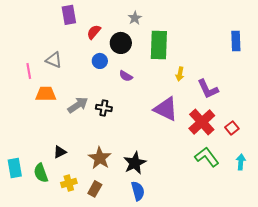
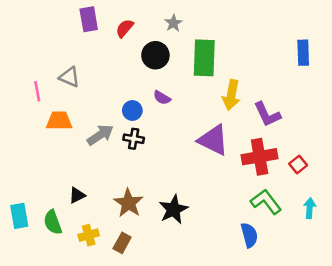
red semicircle: (94, 32) -> (125, 28), moved
blue circle: (100, 61) -> (132, 110), moved
yellow arrow: (180, 74) -> (231, 95), size x1.6
red cross: (202, 122) -> (260, 157), turned 32
blue semicircle: (138, 191) -> (249, 235), moved

